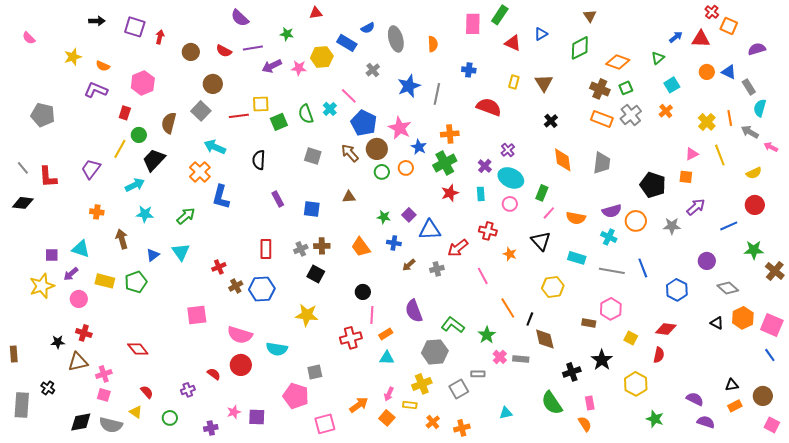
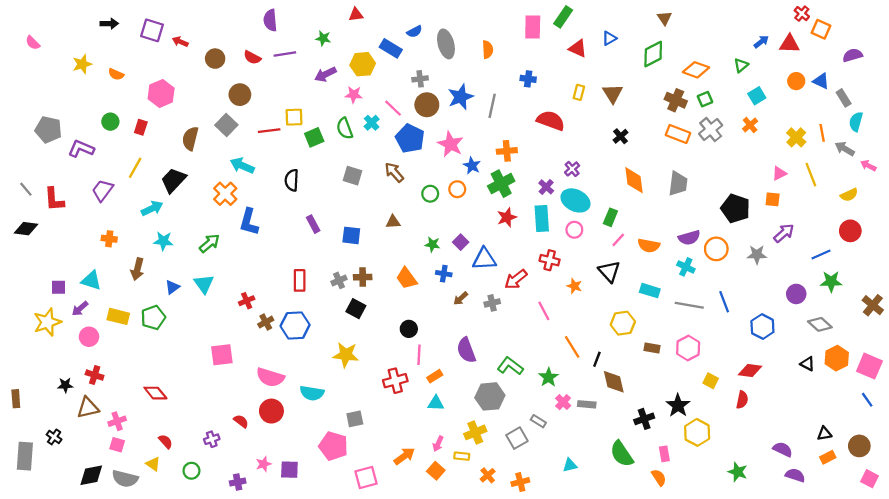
purple semicircle: (240, 18) -> (270, 20), turned 42
red arrow: (160, 37) -> (180, 42), turned -80
purple arrow: (272, 66) -> (325, 74), moved
pink star: (299, 68) -> (354, 95), moved
gray cross: (373, 70) -> (420, 79), turned 32
purple L-shape: (96, 90) -> (81, 149), moved
green circle: (139, 135) -> (110, 122), moved
brown circle: (377, 149) -> (427, 105), moved
cyan rectangle: (481, 194) -> (542, 218), size x1.6
brown arrow: (122, 239) -> (137, 269), turned -150
green star: (754, 250) -> (831, 282), moved
brown rectangle: (589, 323) -> (652, 348), moved
gray rectangle: (478, 374) -> (538, 421), turned 32
yellow hexagon: (636, 384) -> (697, 432), moved

